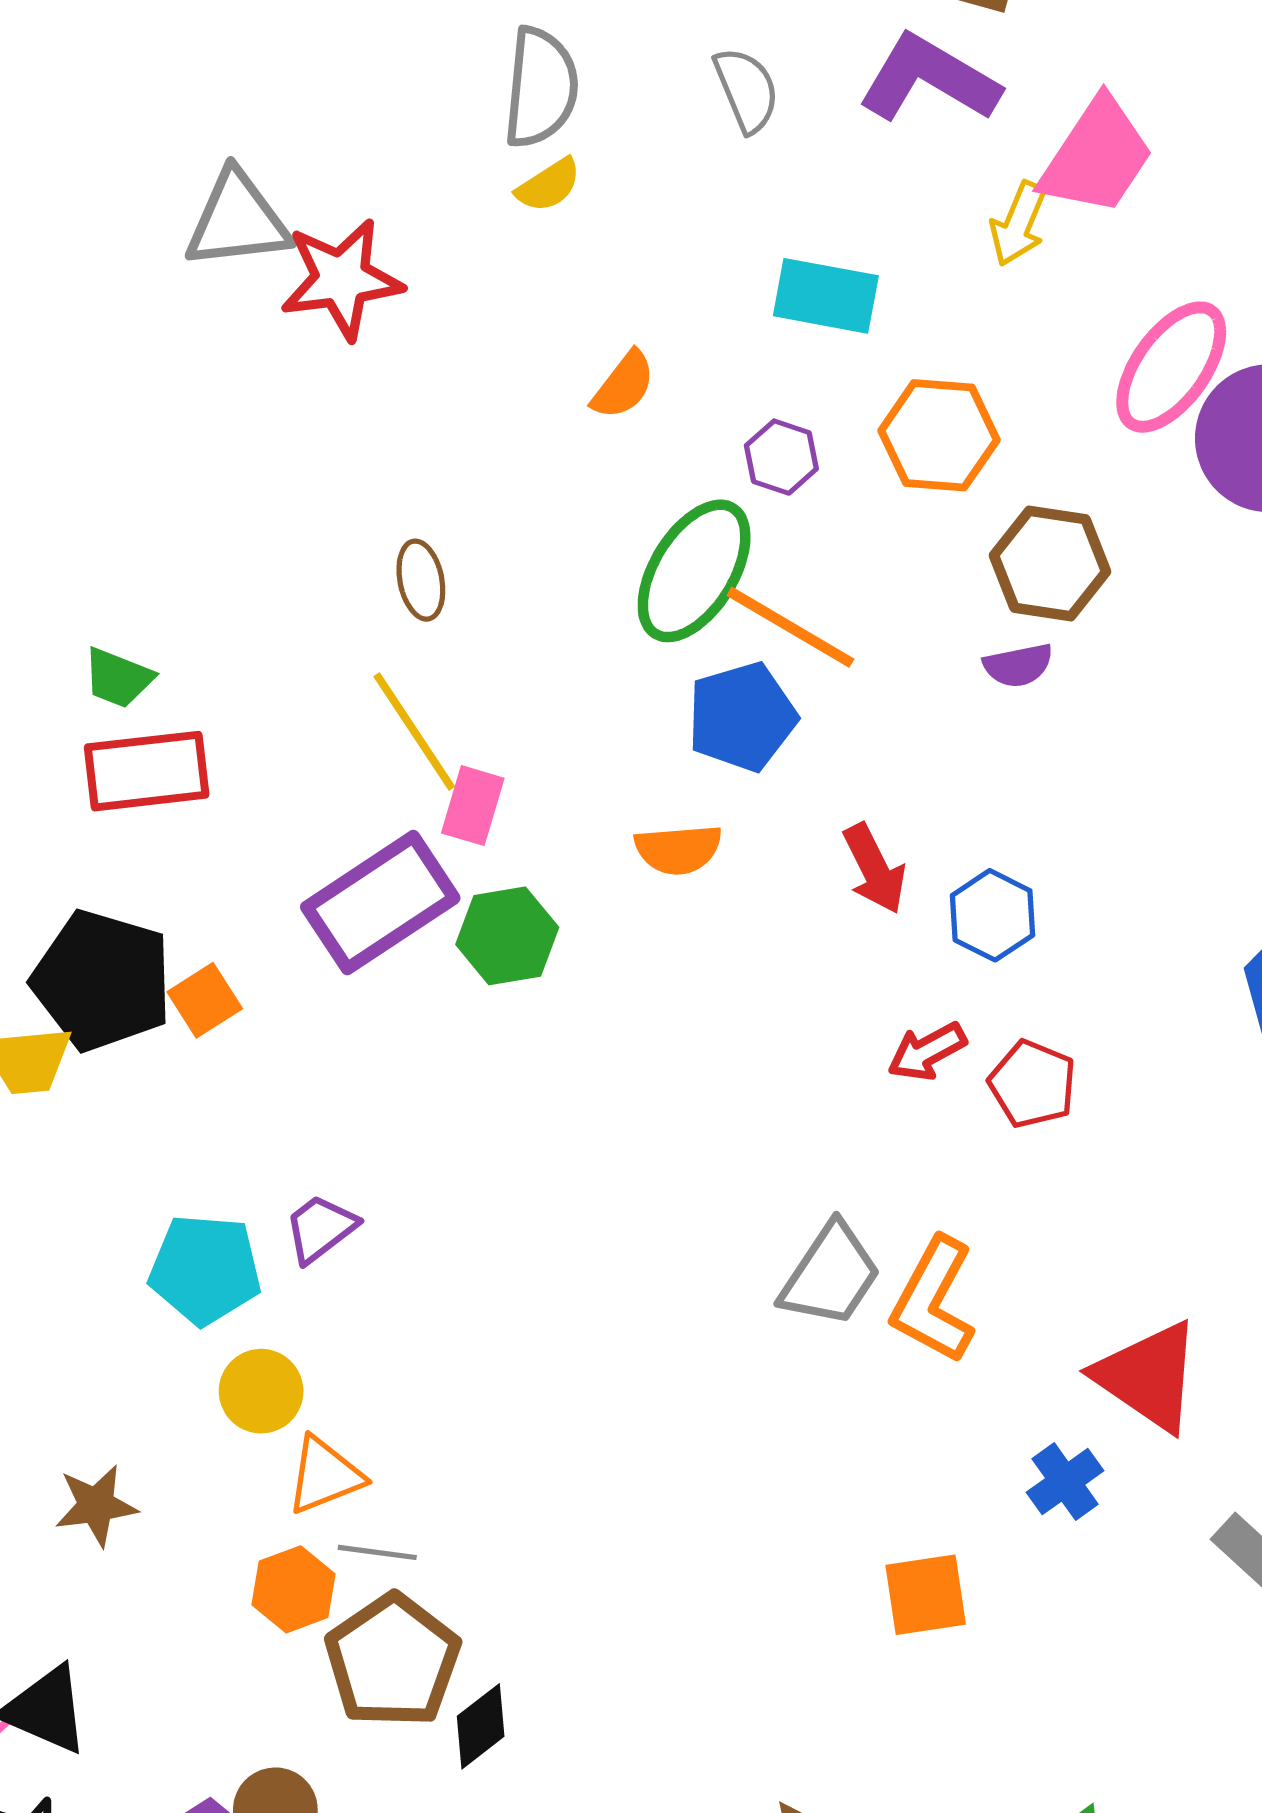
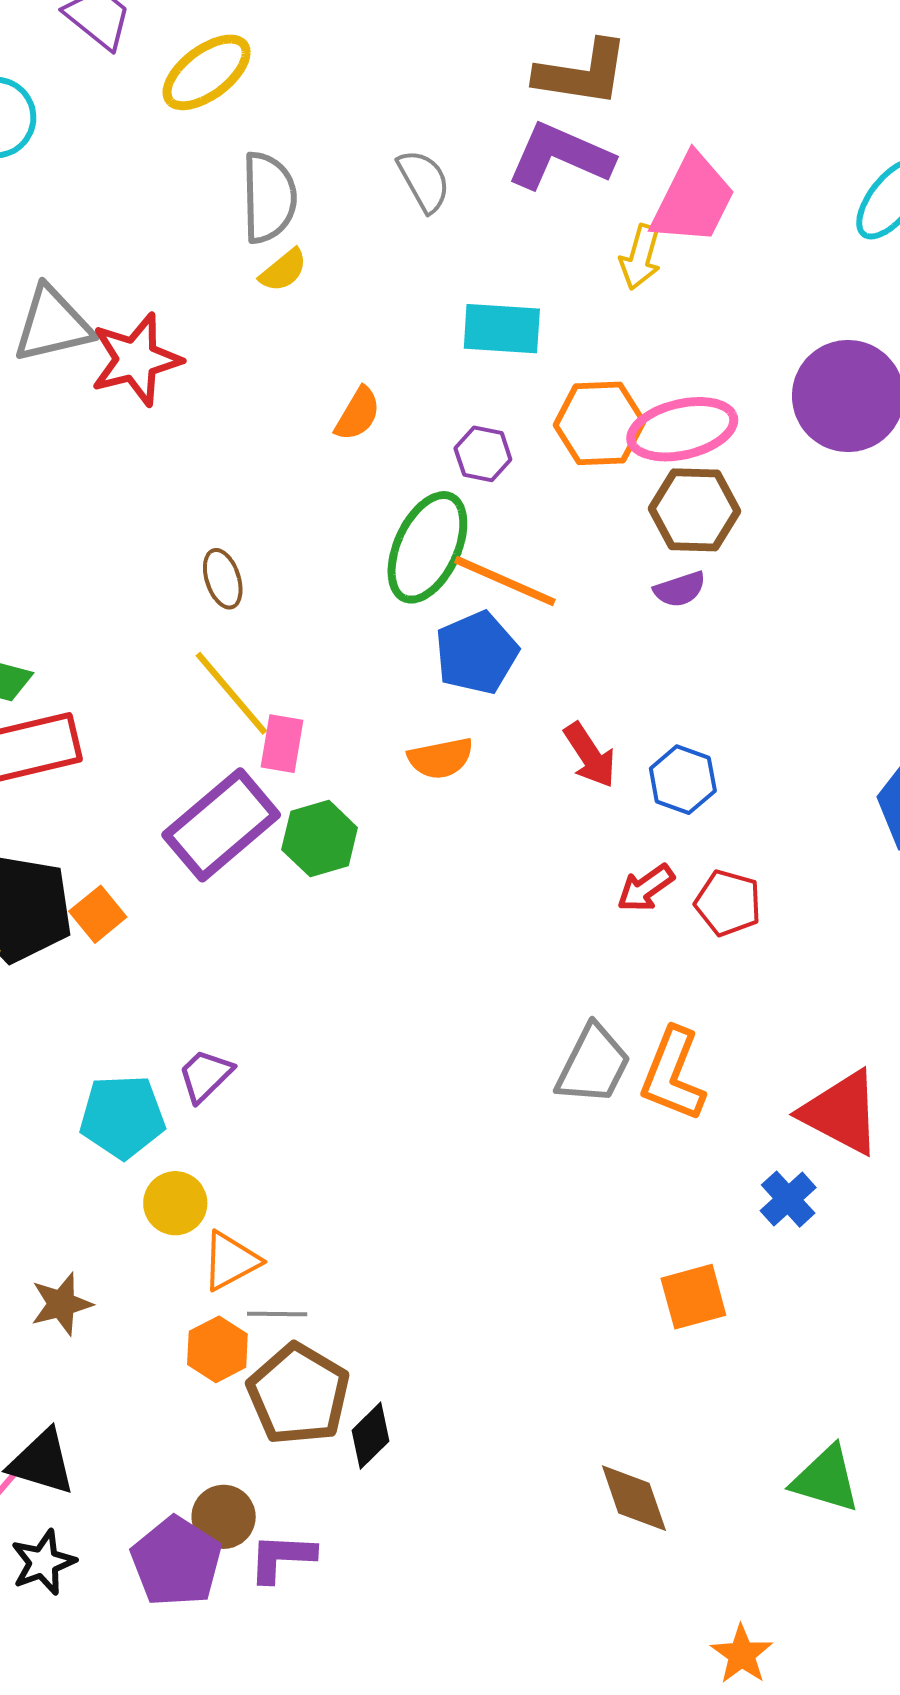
pink ellipse: (1171, 367) -> (682, 429), moved, turned 48

